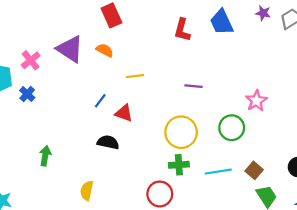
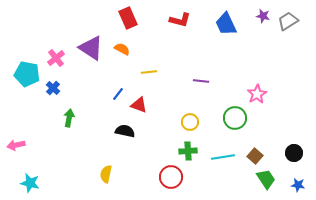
red L-shape: (182, 30) -> (180, 20), moved, turned -90
yellow circle: (181, 132) -> (190, 122), size x0.6
green arrow: (45, 156) -> (69, 118), moved

